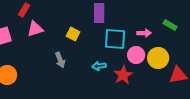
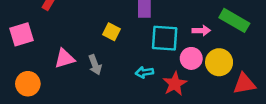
green rectangle: (170, 25) -> (234, 20), size x1.6
pink triangle: (35, 29) -> (65, 58), moved

